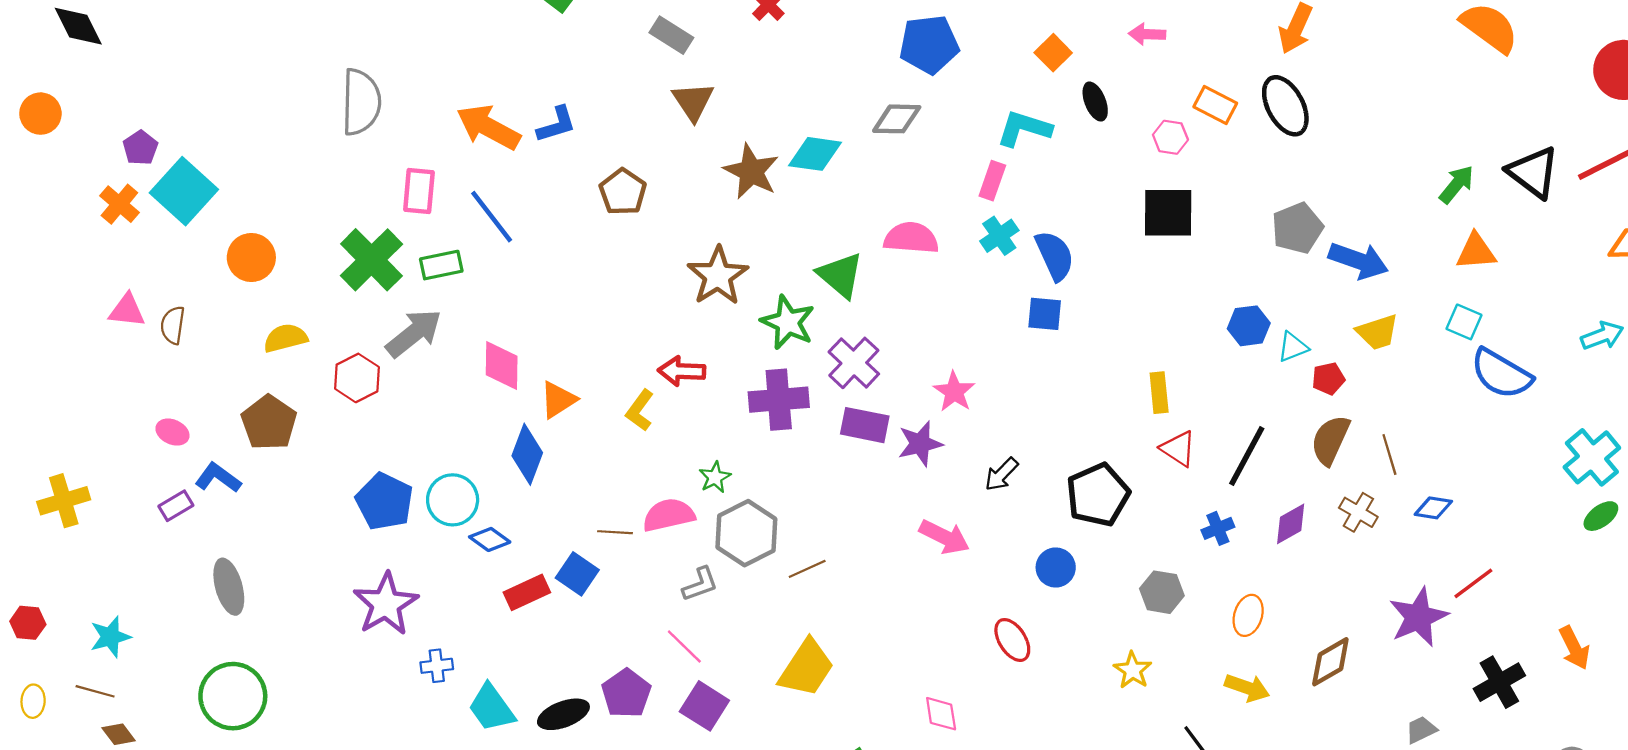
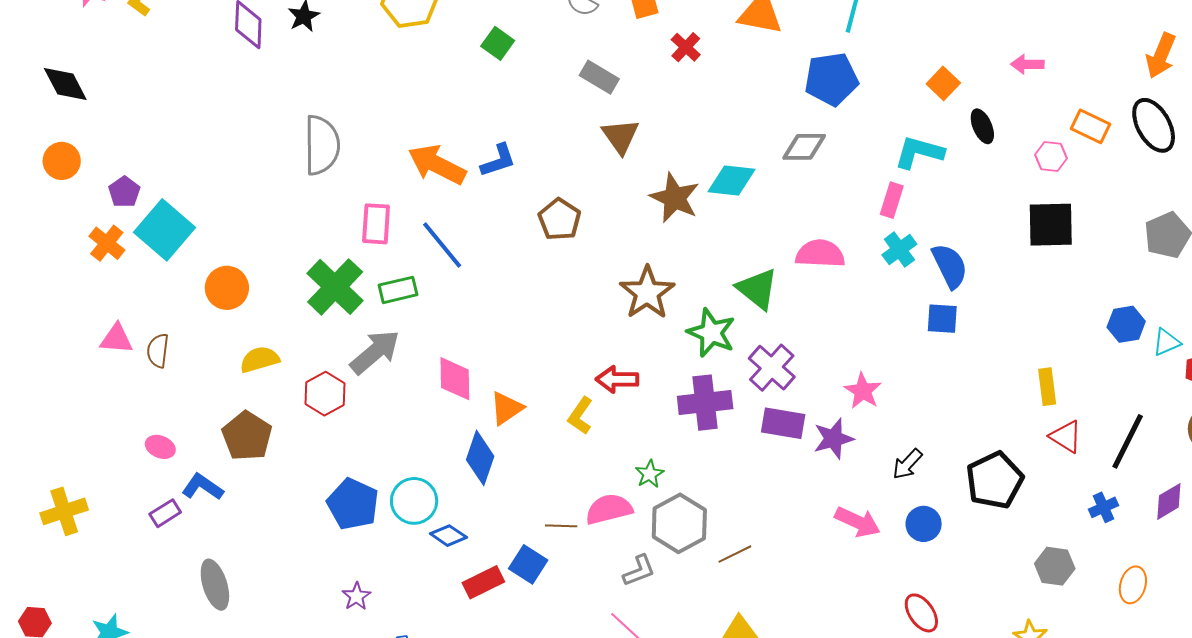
orange circle: (40, 114) -> (62, 161), moved
blue circle: (1056, 568) -> (924, 524), moved
purple star: (386, 604) -> (357, 596), size x0.5

